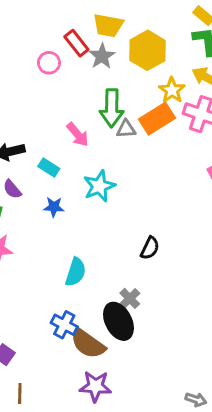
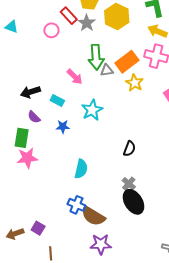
yellow star: (172, 90) -> (135, 83), moved
gray cross: (130, 298) -> (129, 184), moved
black ellipse: (118, 321) -> (134, 202), moved

